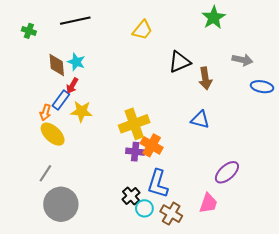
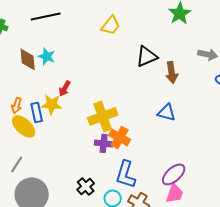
red arrow: (72, 86) -> (65, 88), moved
blue rectangle: (61, 100) -> (37, 112), moved, turned -48
purple ellipse: (227, 172) -> (174, 174), moved
black cross: (131, 196) -> (86, 186), moved

